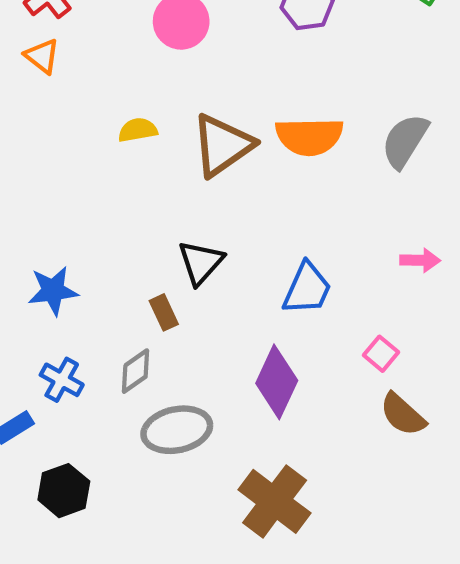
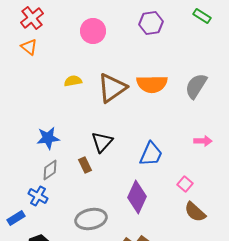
blue star: (53, 291) -> (48, 138), moved
gray diamond: (136, 371) -> (50, 170), moved

